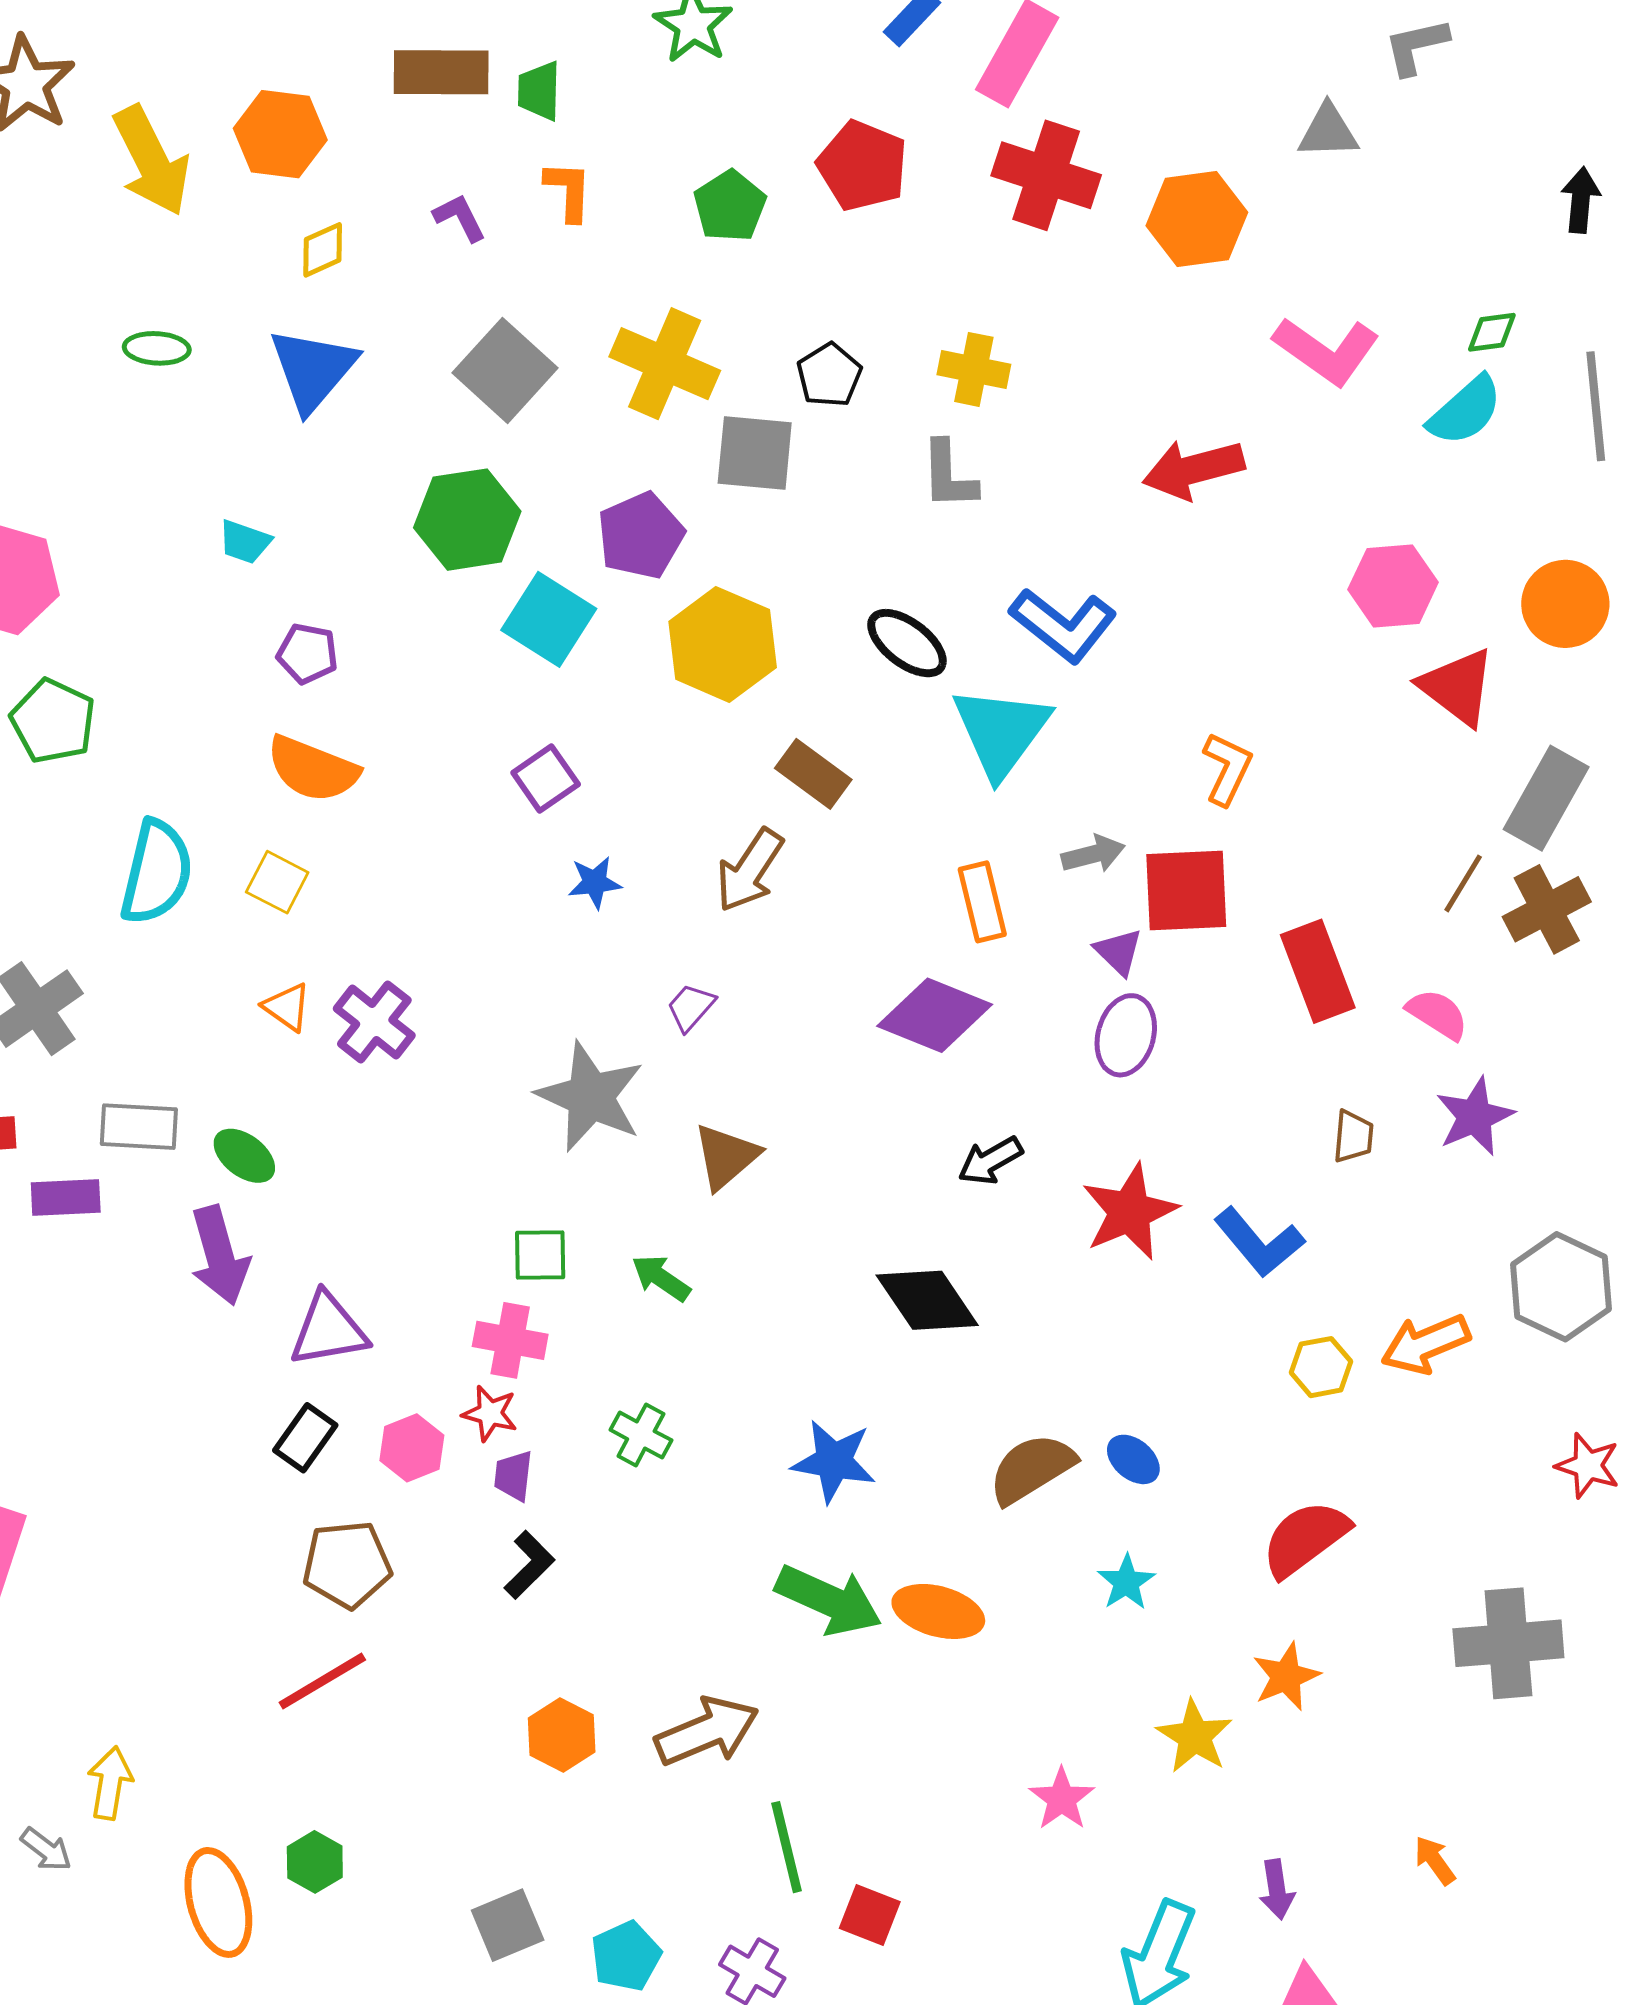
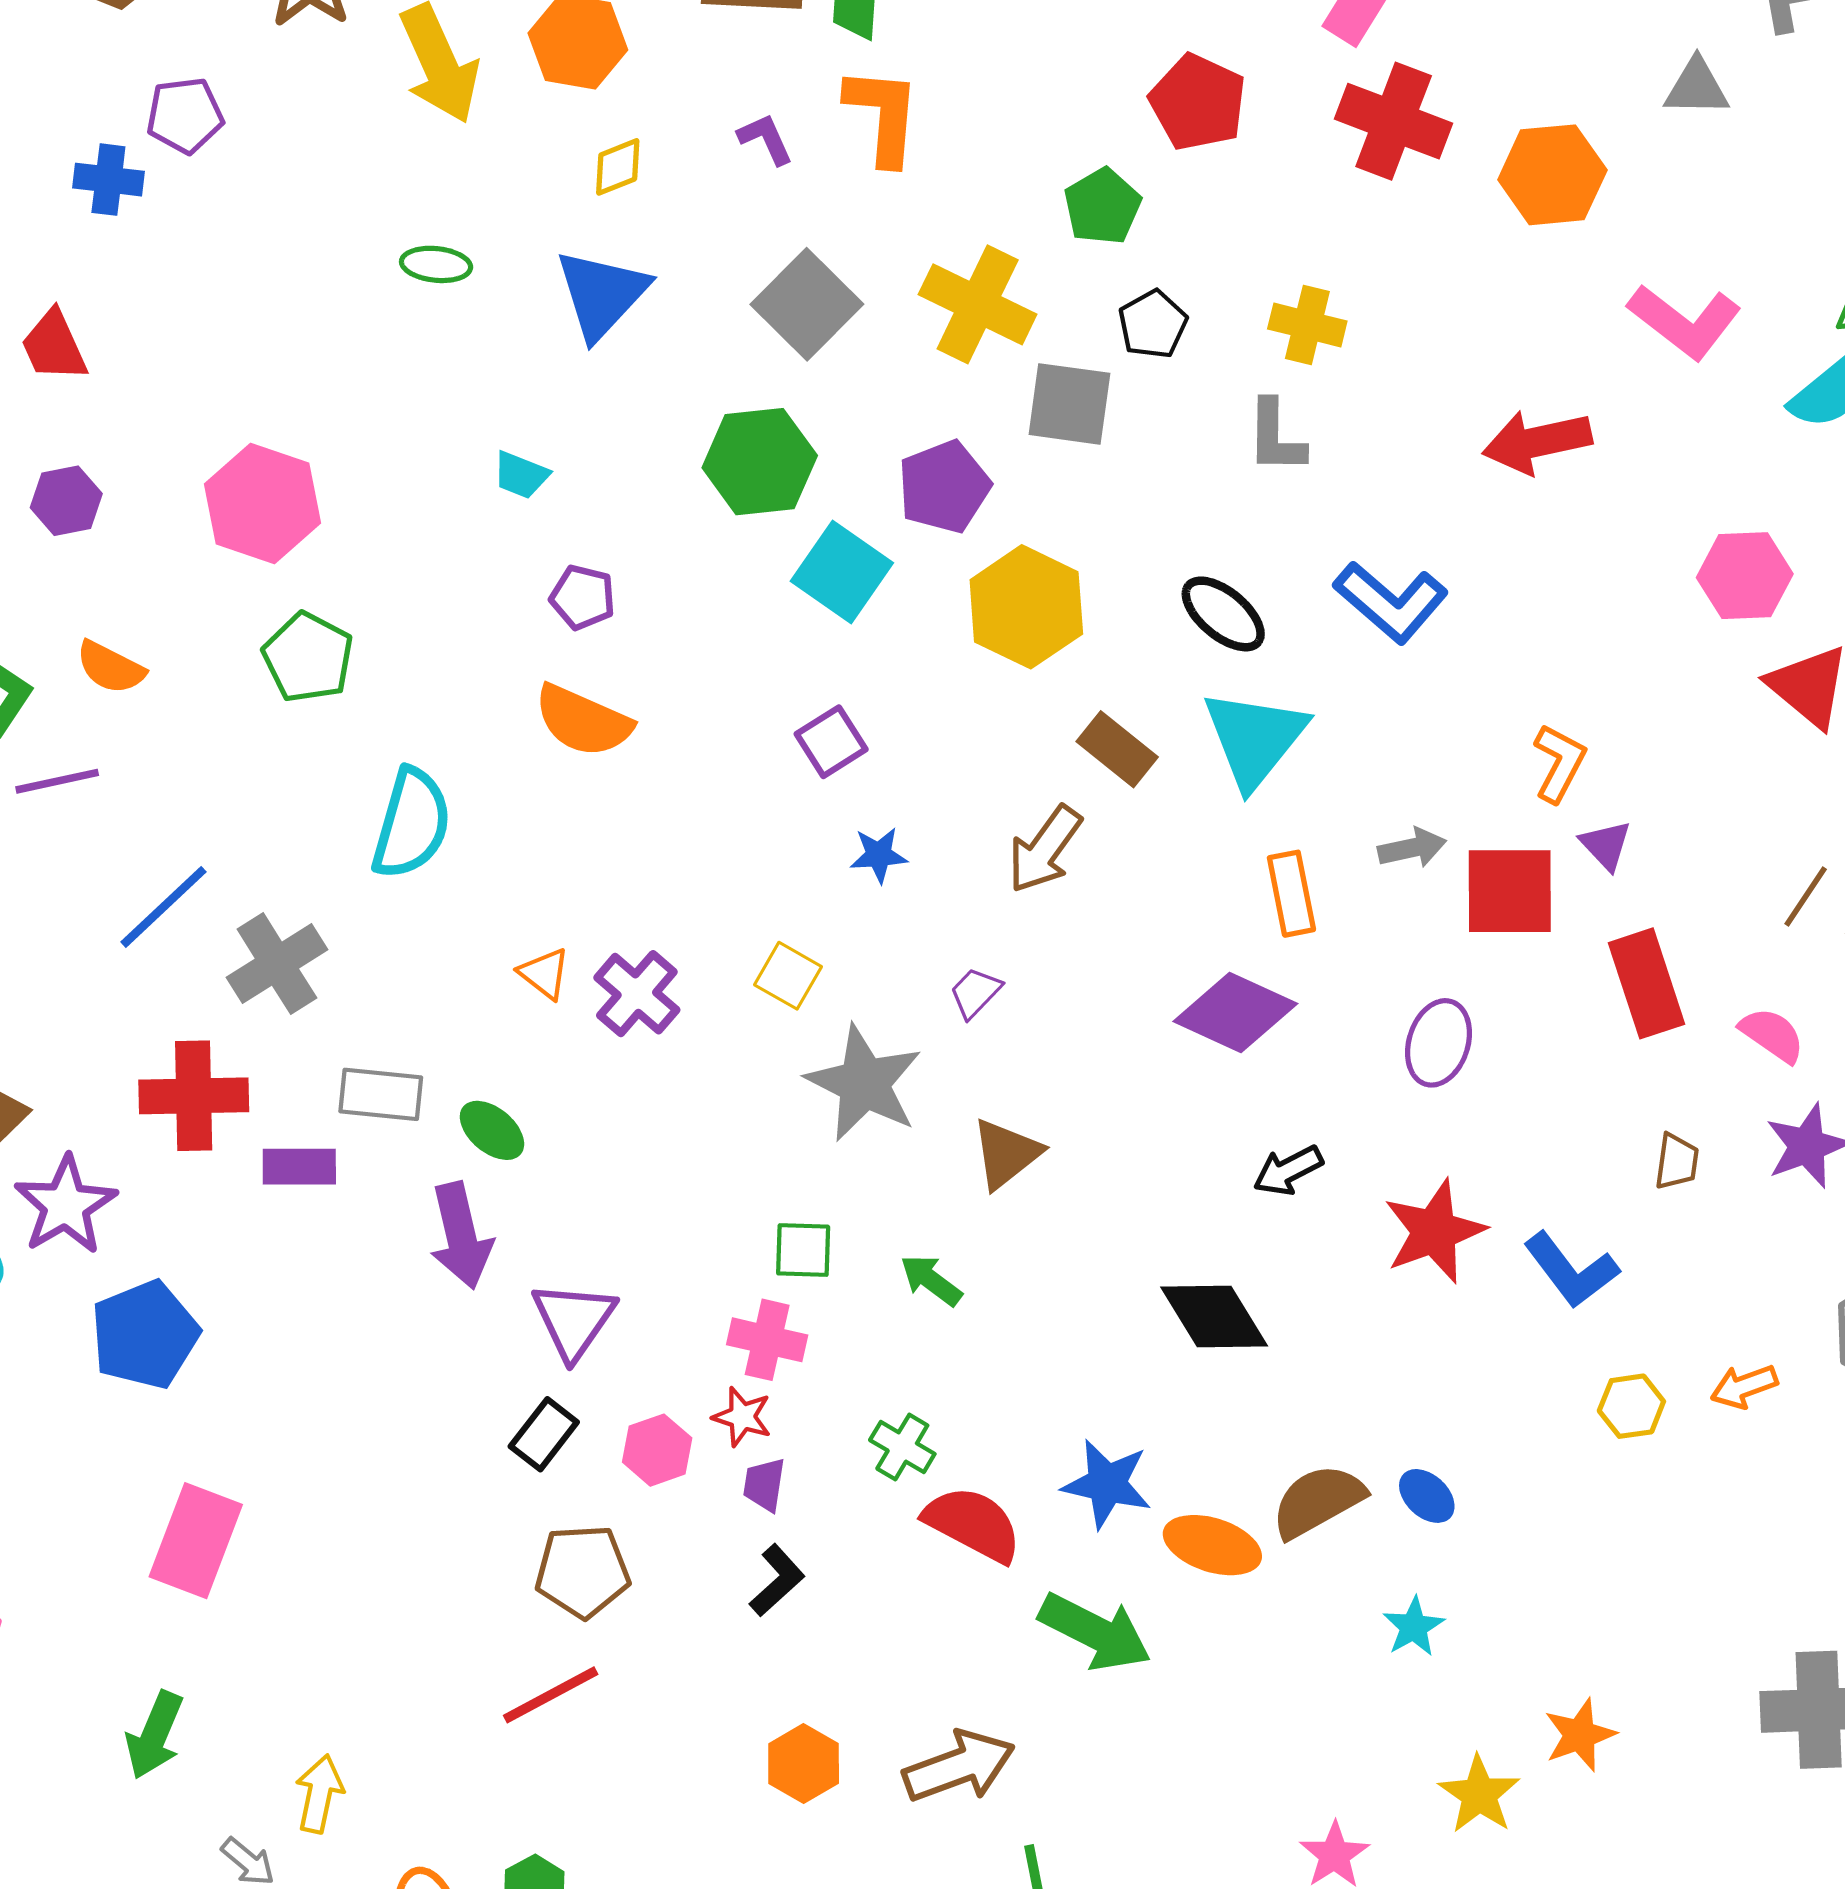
orange L-shape: (568, 191) -> (883, 115), size x1.5
green pentagon: (730, 206) -> (1102, 206), moved
cyan triangle: (1001, 732) -> (1255, 739), moved
yellow square: (277, 882) -> (788, 976), moved
purple triangle: (1119, 952) -> (1606, 845), moved
purple triangle: (328, 1330) -> (574, 1320), turned -48
orange arrow: (1425, 1344) -> (1744, 1386), size x0.7
red semicircle: (1305, 1538) -> (973, 1524), moved, turned 62
orange ellipse: (938, 1611) -> (1212, 1545), moved

